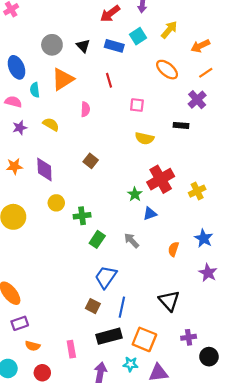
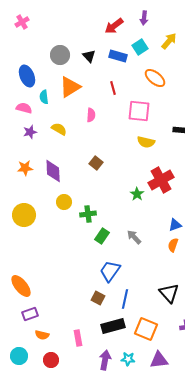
orange ellipse: (167, 70) -> (155, 78), moved
pink square: (137, 105) -> (139, 111), size x1.6
blue triangle: (150, 214) -> (175, 225), moved
cyan star: (130, 364) -> (128, 359), moved

